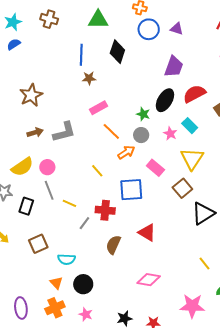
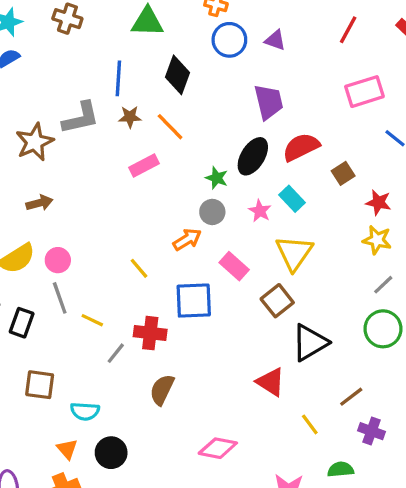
purple trapezoid: (174, 67) -> (269, 102), turned -35
orange line: (111, 131) -> (170, 127), moved
gray L-shape: (64, 132) -> (81, 118), moved
red triangle: (147, 232) -> (271, 382), moved
brown square: (38, 244) -> (40, 385), turned 30

